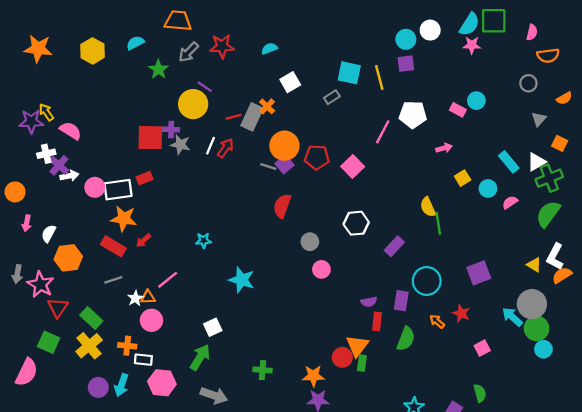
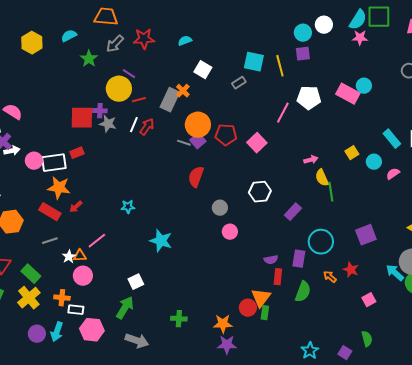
white square: (290, 82) -> (203, 70), turned -30
pink rectangle: (458, 110) -> (348, 94), size x1.6
red line: (234, 117) -> (139, 100), moved
pink arrow: (444, 148) -> (311, 160), moved

